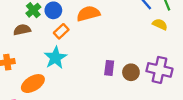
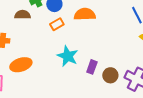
cyan star: (55, 58) -> (68, 56), moved, turned -30

